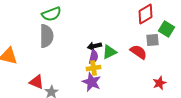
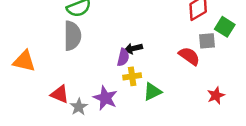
green triangle: (109, 52) -> (152, 92), moved
purple semicircle: (93, 57) -> (123, 57), moved
purple star: (91, 82) -> (105, 98), moved

